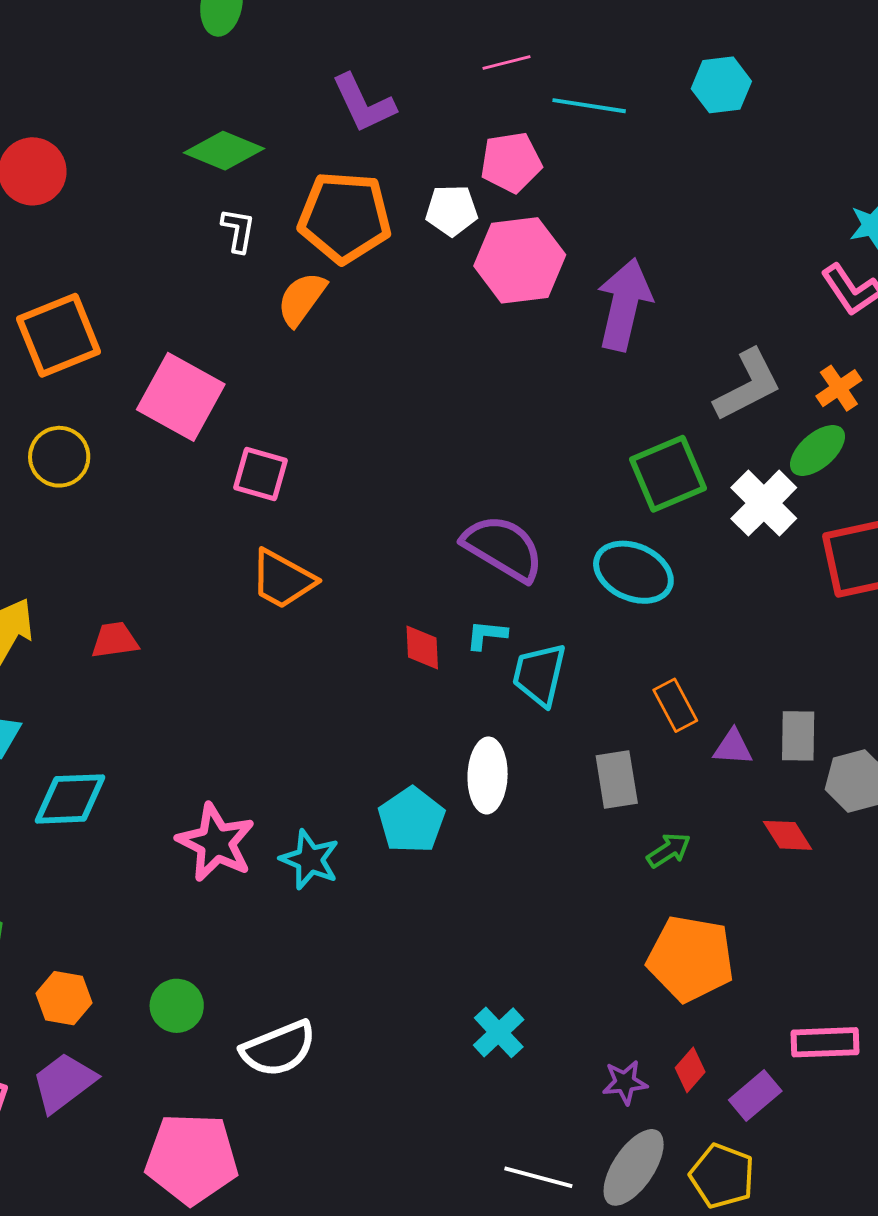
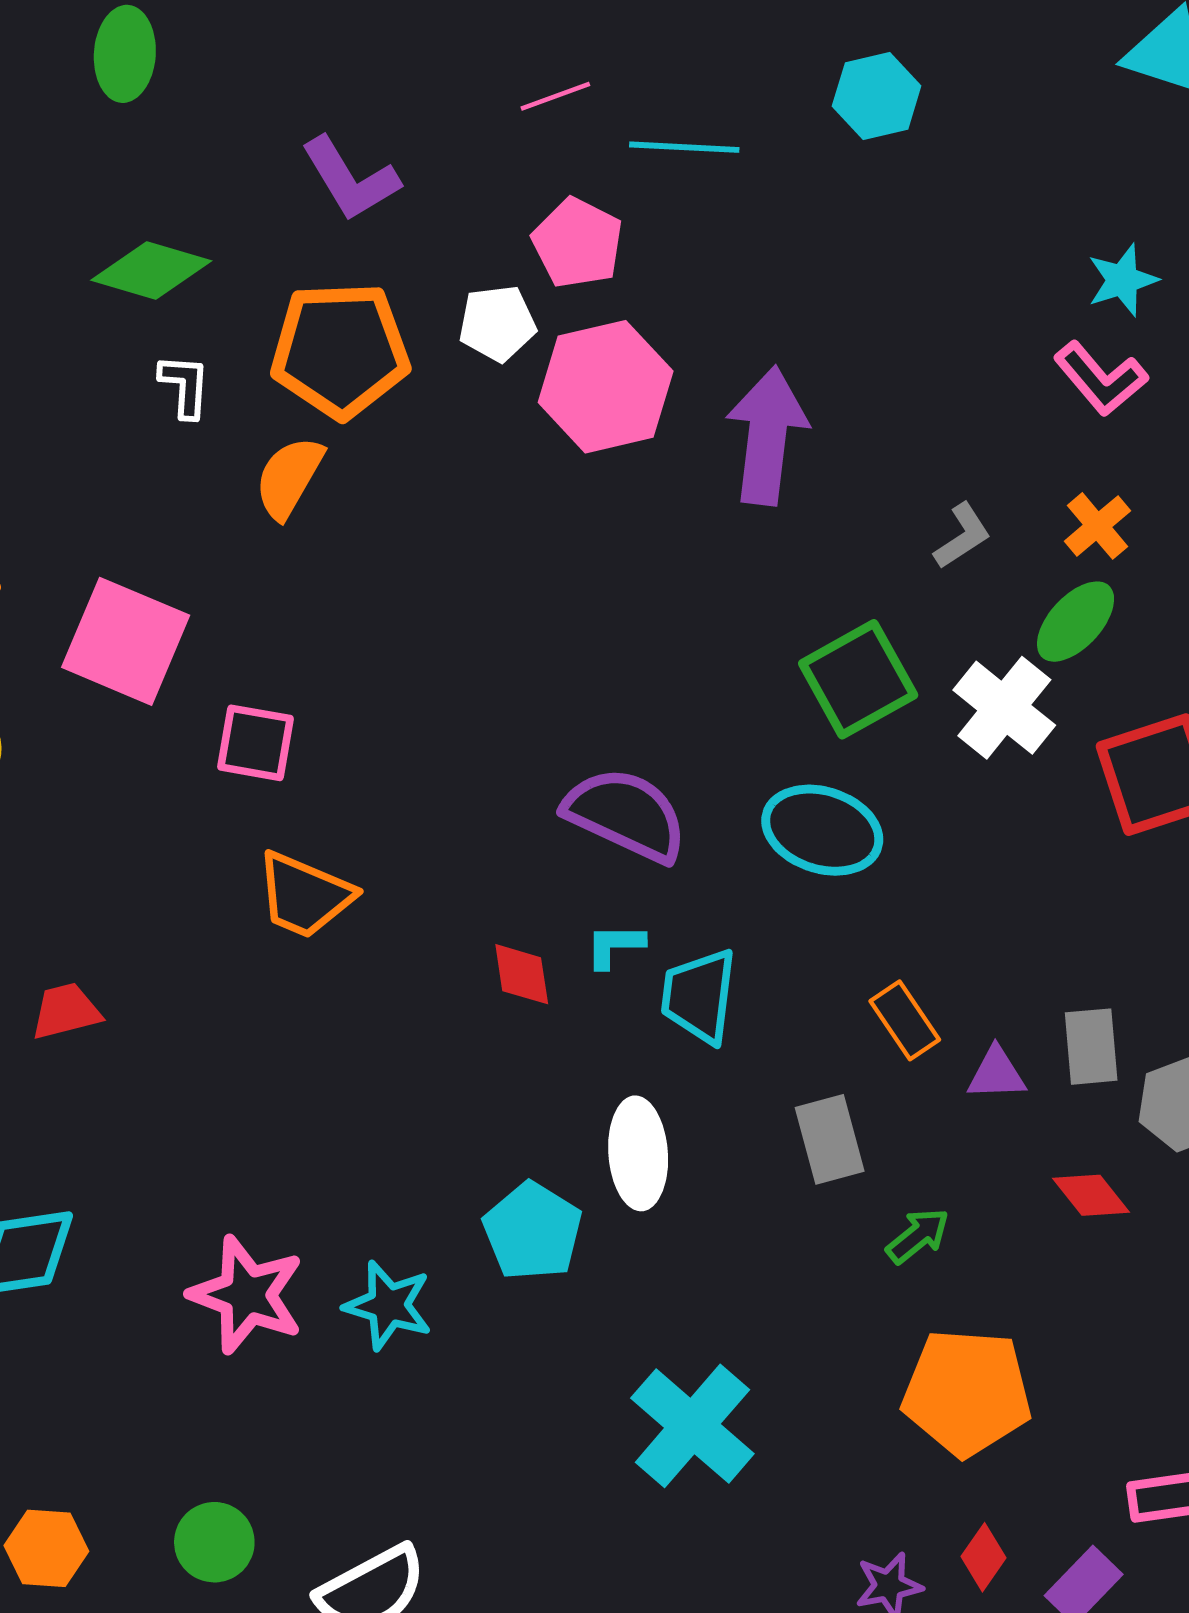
pink pentagon: (511, 162) -> (578, 243), turned -30
gray L-shape: (748, 385) -> (962, 536), size x0.6
cyan cross: (499, 1032) -> (692, 1426), moved, size x1.6

